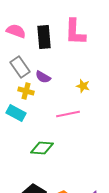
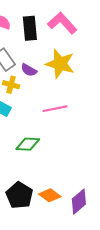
pink L-shape: (75, 32) -> (62, 23), turned 136
yellow star: (83, 86) -> (60, 64), moved, size x2.0

